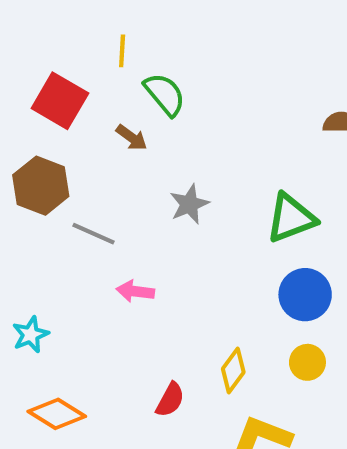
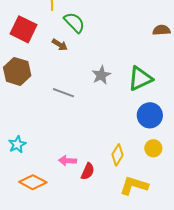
gray star: (189, 204) -> (101, 75), moved
gray line: (93, 234) -> (63, 93), moved
pink arrow: (135, 291) -> (68, 161), moved

